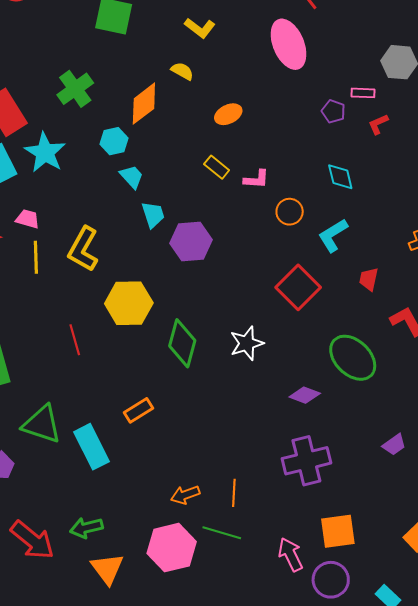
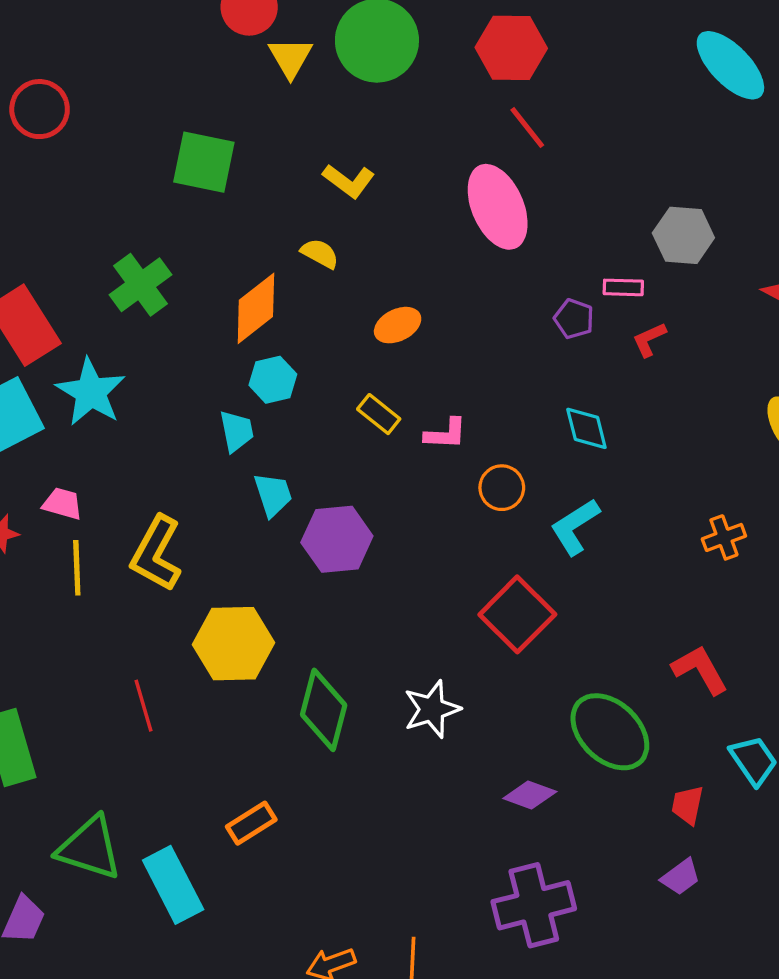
cyan hexagon: (114, 141) -> (273, 380), moved
cyan trapezoid: (132, 177) -> (236, 431), turned 32
red trapezoid: (369, 279) -> (687, 805), moved

